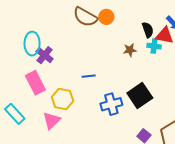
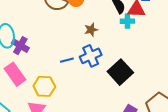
brown star: (130, 50) -> (91, 30), moved
blue cross: (111, 104) -> (91, 56), moved

